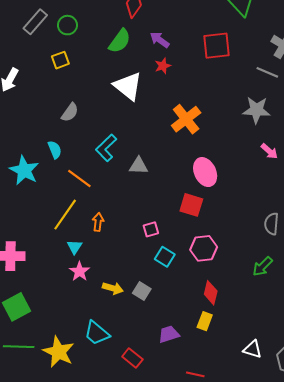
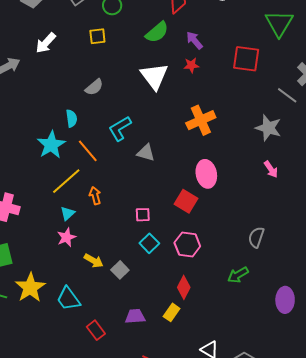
cyan star: (24, 170) -> (51, 145), moved
orange arrow: (98, 222) -> (95, 196), turned -36
yellow star: (59, 352) -> (30, 288), moved

